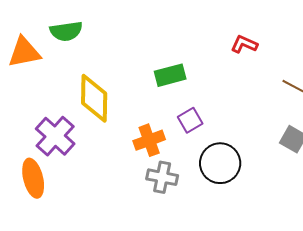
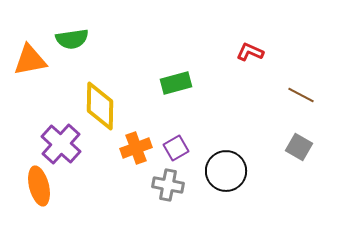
purple square: (190, 120) -> (176, 148), moved
orange cross: (149, 140) -> (136, 148), moved

